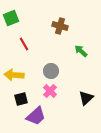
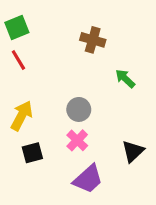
red line: (24, 44) -> (18, 60), moved
yellow arrow: (14, 75) -> (22, 116), turned 114
purple trapezoid: (36, 116) -> (88, 179), moved

